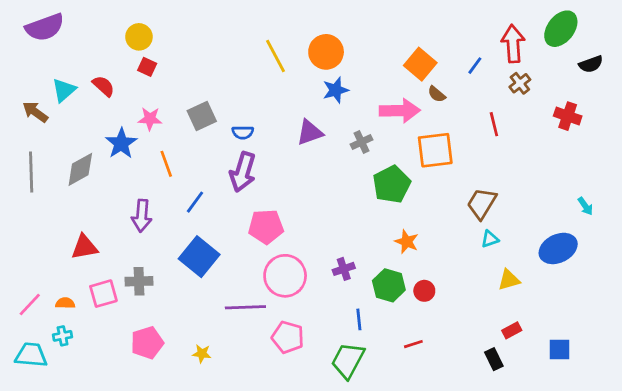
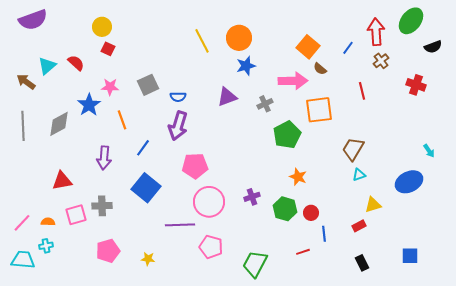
blue line: (359, 319) -> (324, 234), moved
red rectangle: (512, 330) -> (359, 226), moved

